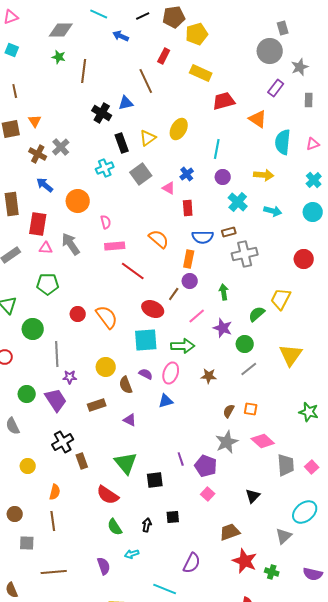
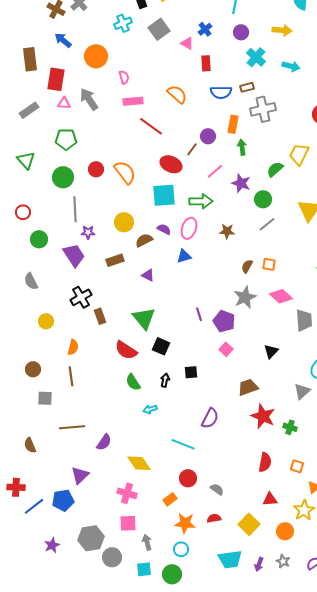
orange rectangle: (189, 259) -> (233, 124), moved
green circle: (33, 329) -> (63, 177), moved
brown semicircle: (126, 385) -> (144, 240), turned 84
green circle: (27, 394) -> (39, 239), moved
black square: (155, 480) -> (161, 346), moved, turned 30
purple semicircle: (104, 566) -> (104, 442), moved, turned 54

